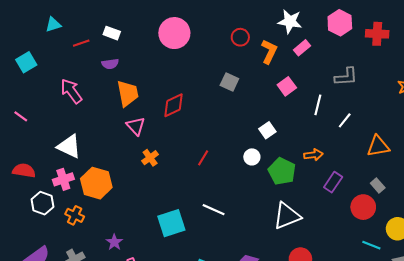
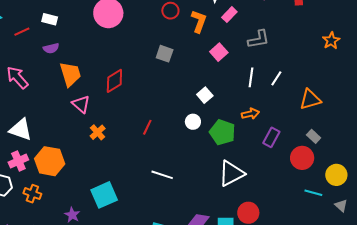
gray L-shape: (346, 77) -> (259, 39), moved
white line: (318, 105) -> (251, 77), moved
cyan square: (171, 223) -> (104, 195), moved

